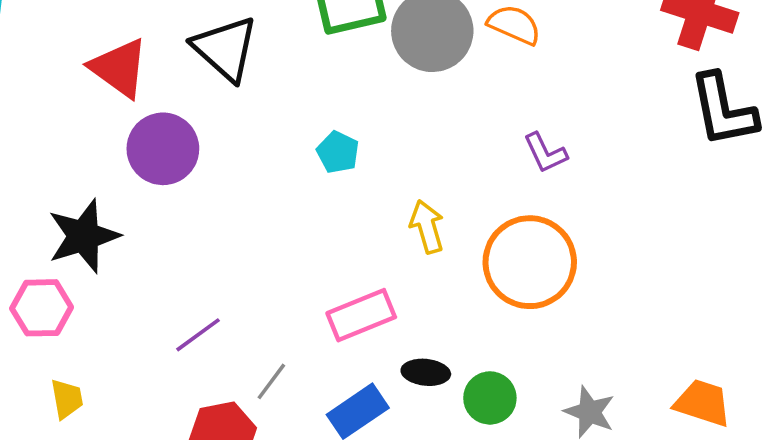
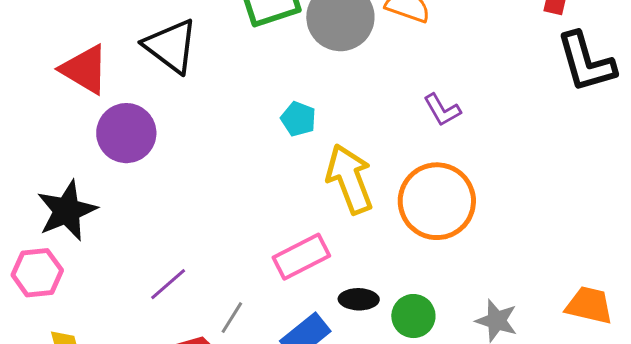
cyan pentagon: (338, 152) -> (298, 119), moved
yellow arrow: (427, 227) -> (350, 179), size x1.6

